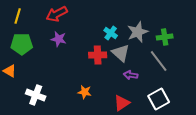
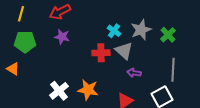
green cross: (165, 37) -> (168, 35), turned -35
gray line: (159, 61) -> (173, 70), moved, turned 40
orange star: (85, 92) -> (88, 90), size x1.5
white cross: (36, 95) -> (59, 91), moved, turned 30

